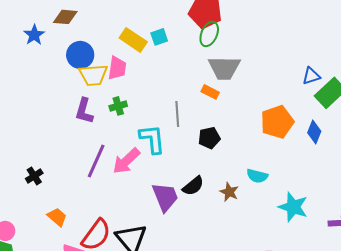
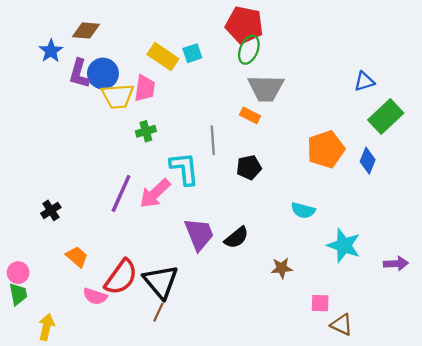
blue triangle: (311, 76) -> (364, 81), moved
purple L-shape: (84, 111) -> (79, 74), moved
black semicircle: (193, 186) -> (236, 238), moved
brown star: (229, 192) -> (282, 268), moved, turned -30

